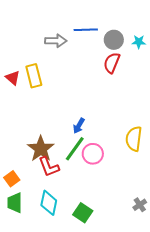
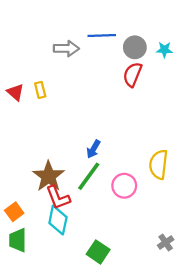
yellow rectangle: (34, 76) -> (40, 90), size x0.6
pink circle: (93, 154) -> (124, 186), moved
cyan diamond: (49, 203) -> (58, 220), moved

